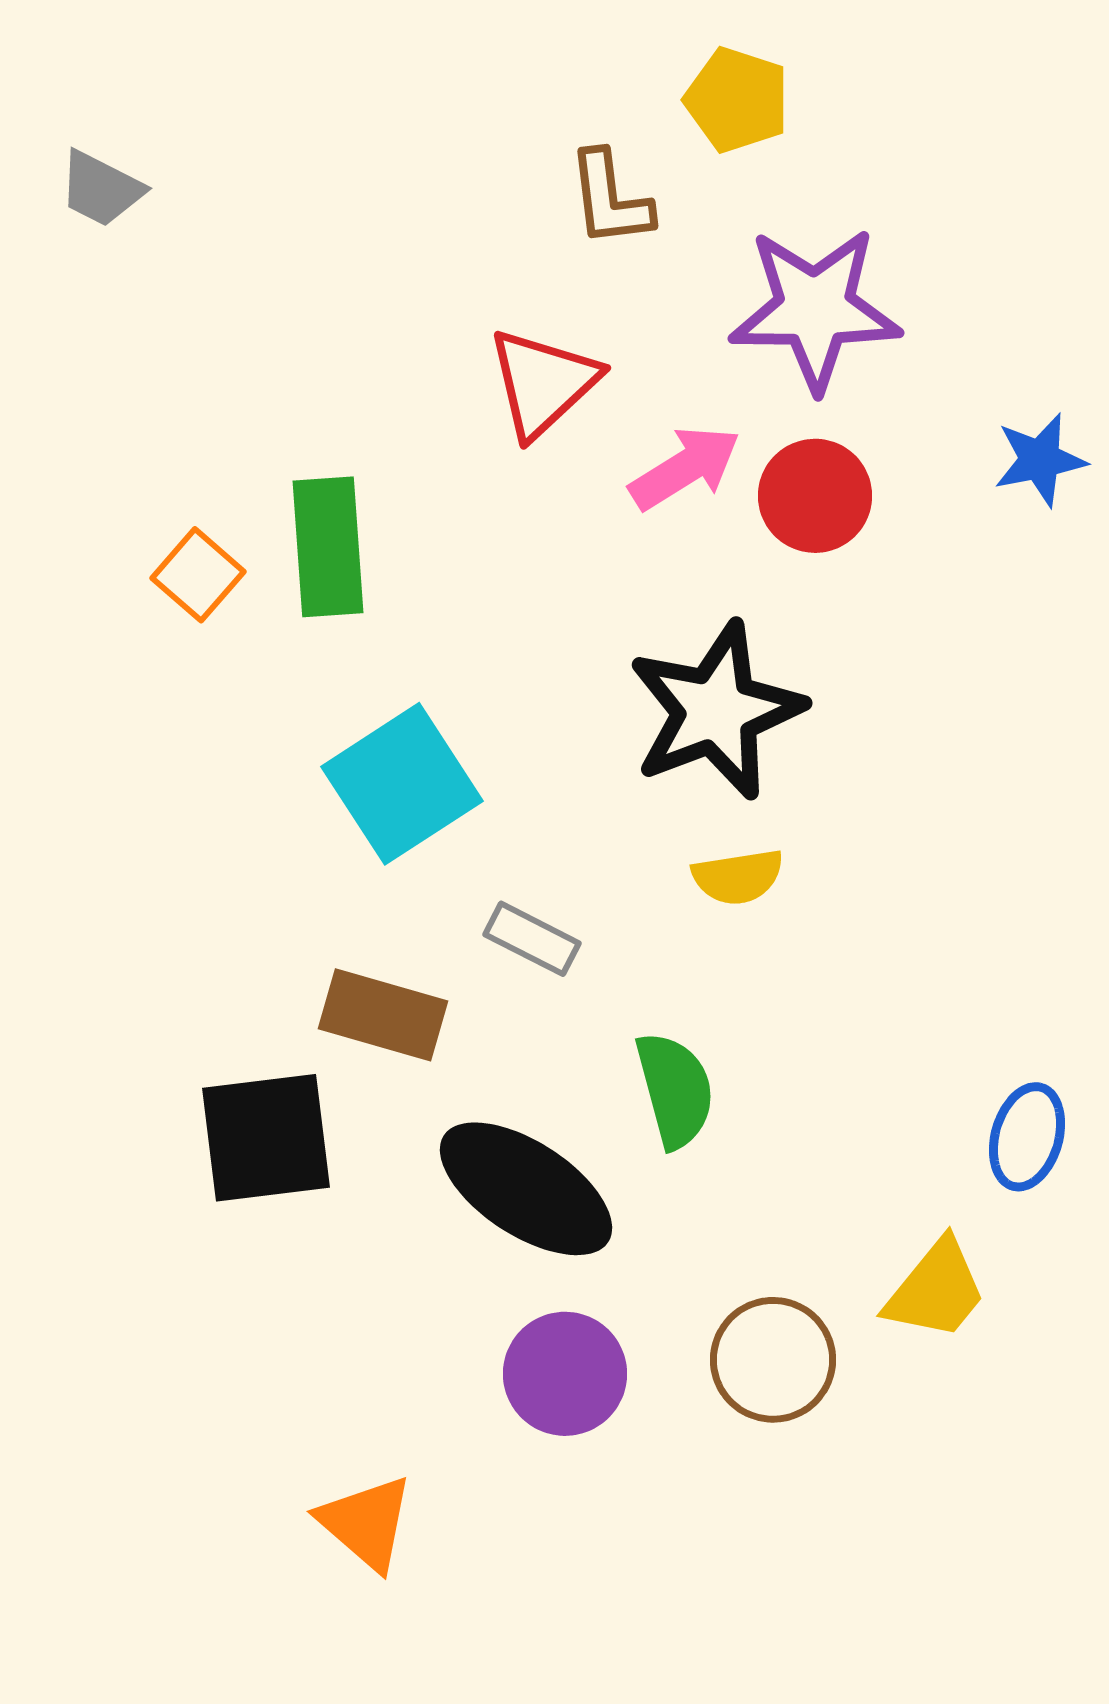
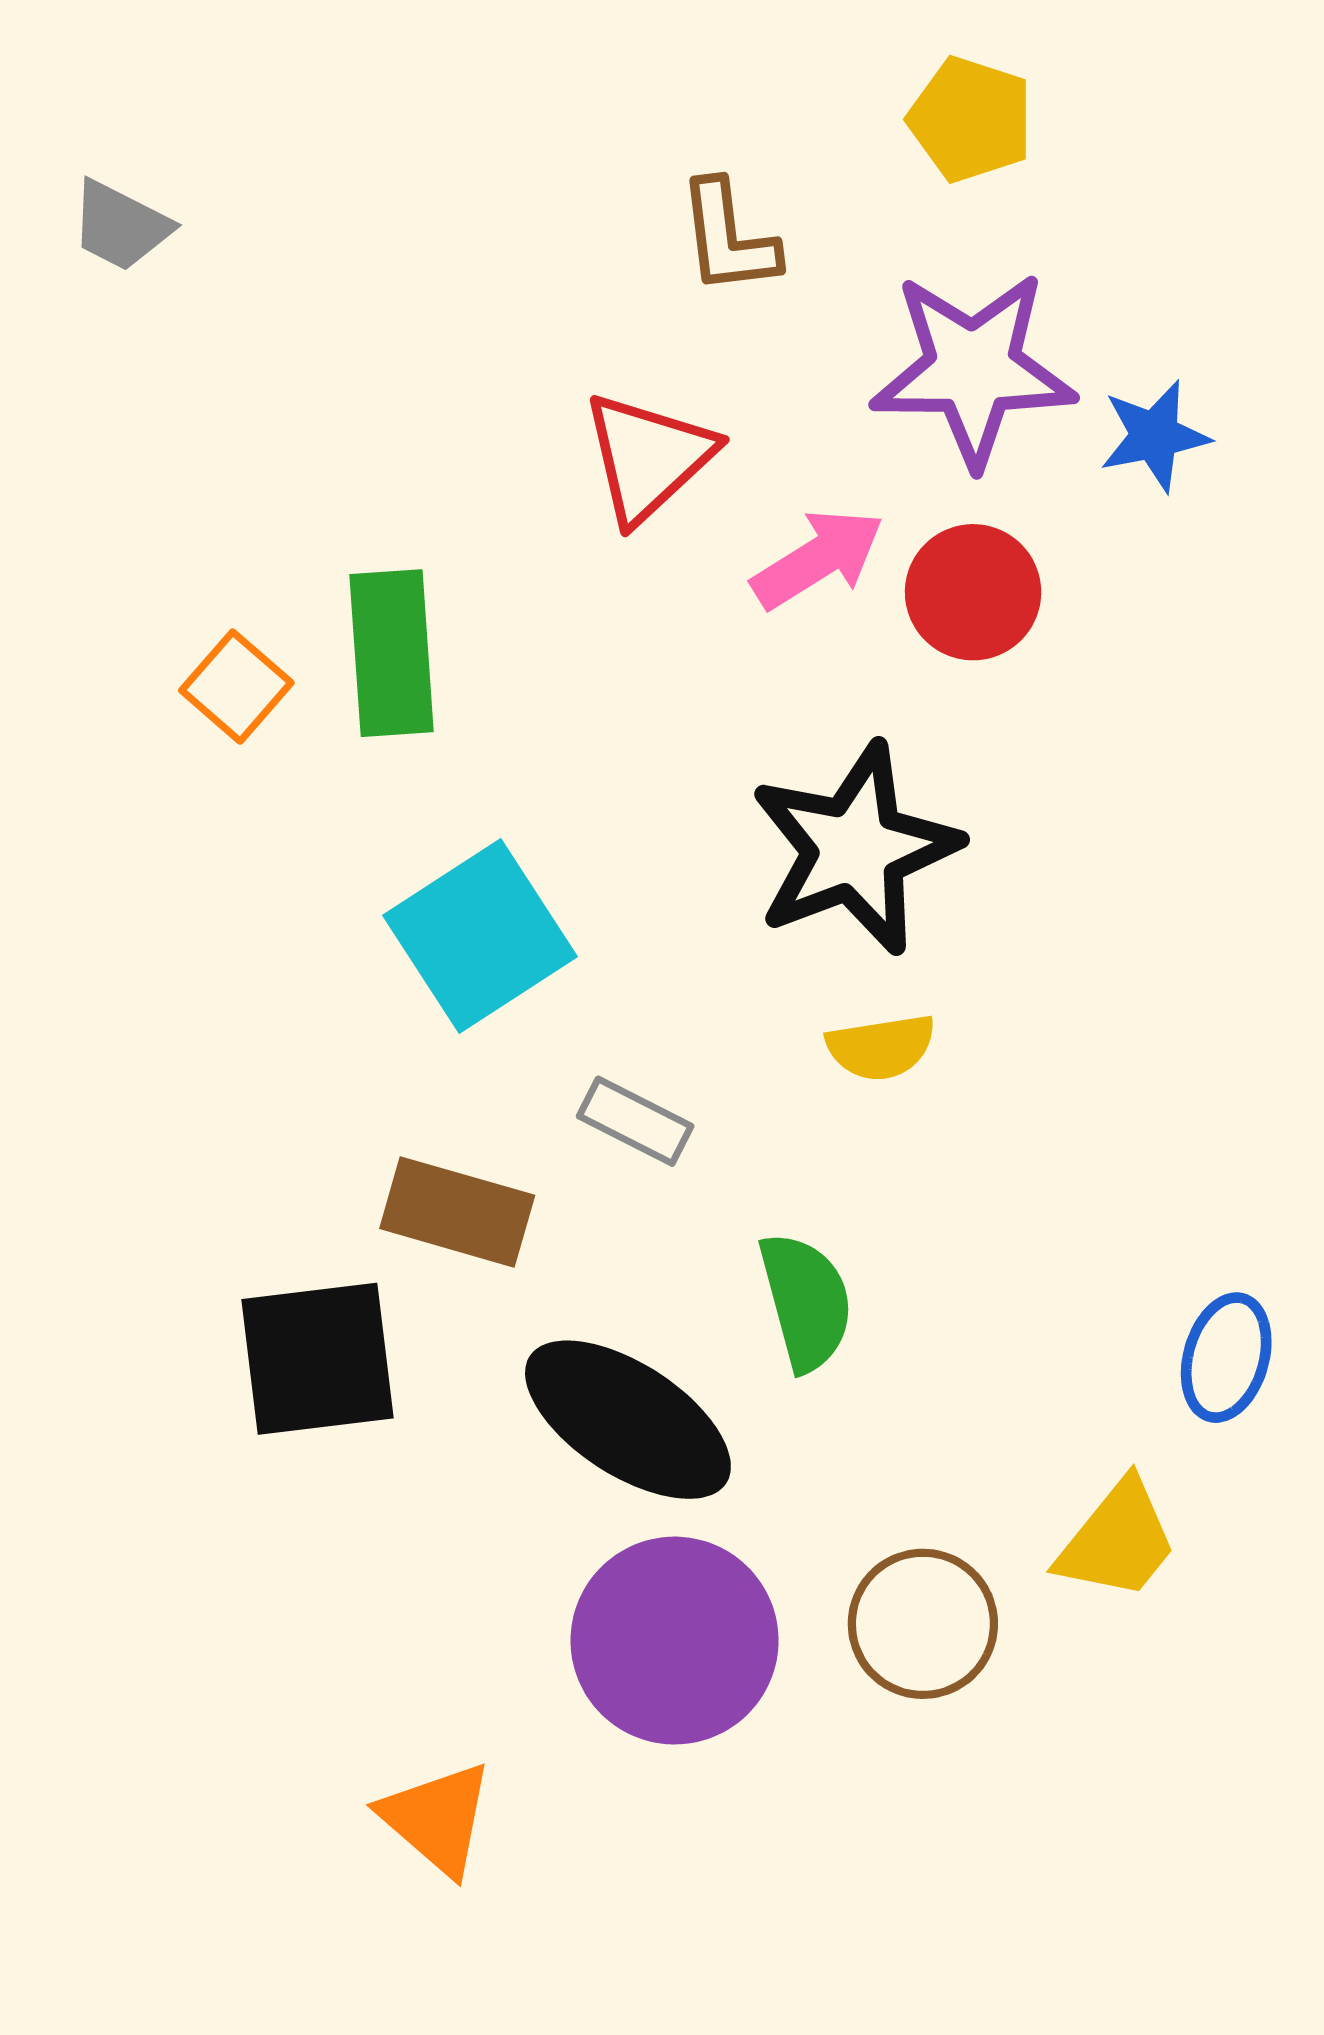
yellow pentagon: (737, 100) -> (971, 119), moved
blue star: (1040, 460) -> (1155, 436), moved
purple circle: (565, 1374) -> (675, 1641), size x1.4

